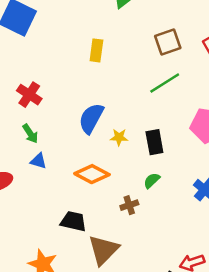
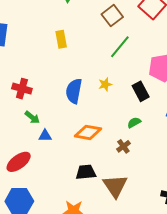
yellow star: (119, 137) -> (105, 84), moved
black rectangle: (154, 142) -> (141, 91), moved
green semicircle: (152, 180) -> (134, 123), turned 32

